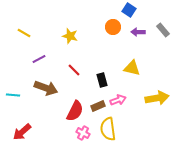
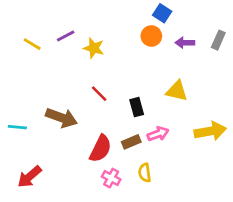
blue square: (129, 10) -> (162, 13), moved
gray rectangle: (163, 30) -> (218, 40), turned 64
purple line: (39, 59) -> (66, 36), moved
yellow semicircle: (108, 129) -> (145, 173), size x0.6

